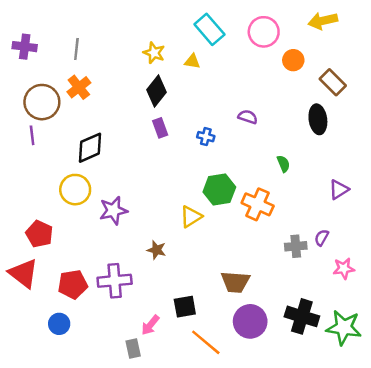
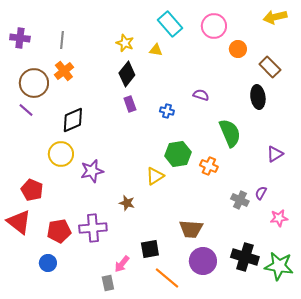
yellow arrow: (323, 21) -> (275, 17), moved
purple line: (32, 135) -> (26, 110), turned -42
green semicircle: (283, 164) -> (230, 133), size x2.0
orange cross: (258, 204) -> (209, 166), size x0.7
gray cross: (296, 246) -> (240, 200), turned 30

